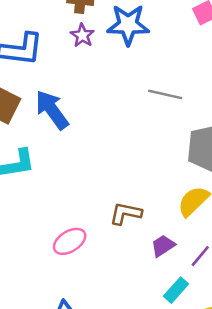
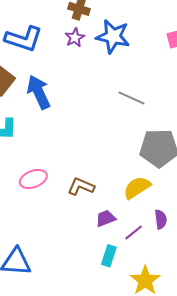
pink ellipse: (70, 241) -> (33, 179), moved
cyan rectangle: (176, 290) -> (109, 256), turned -35

